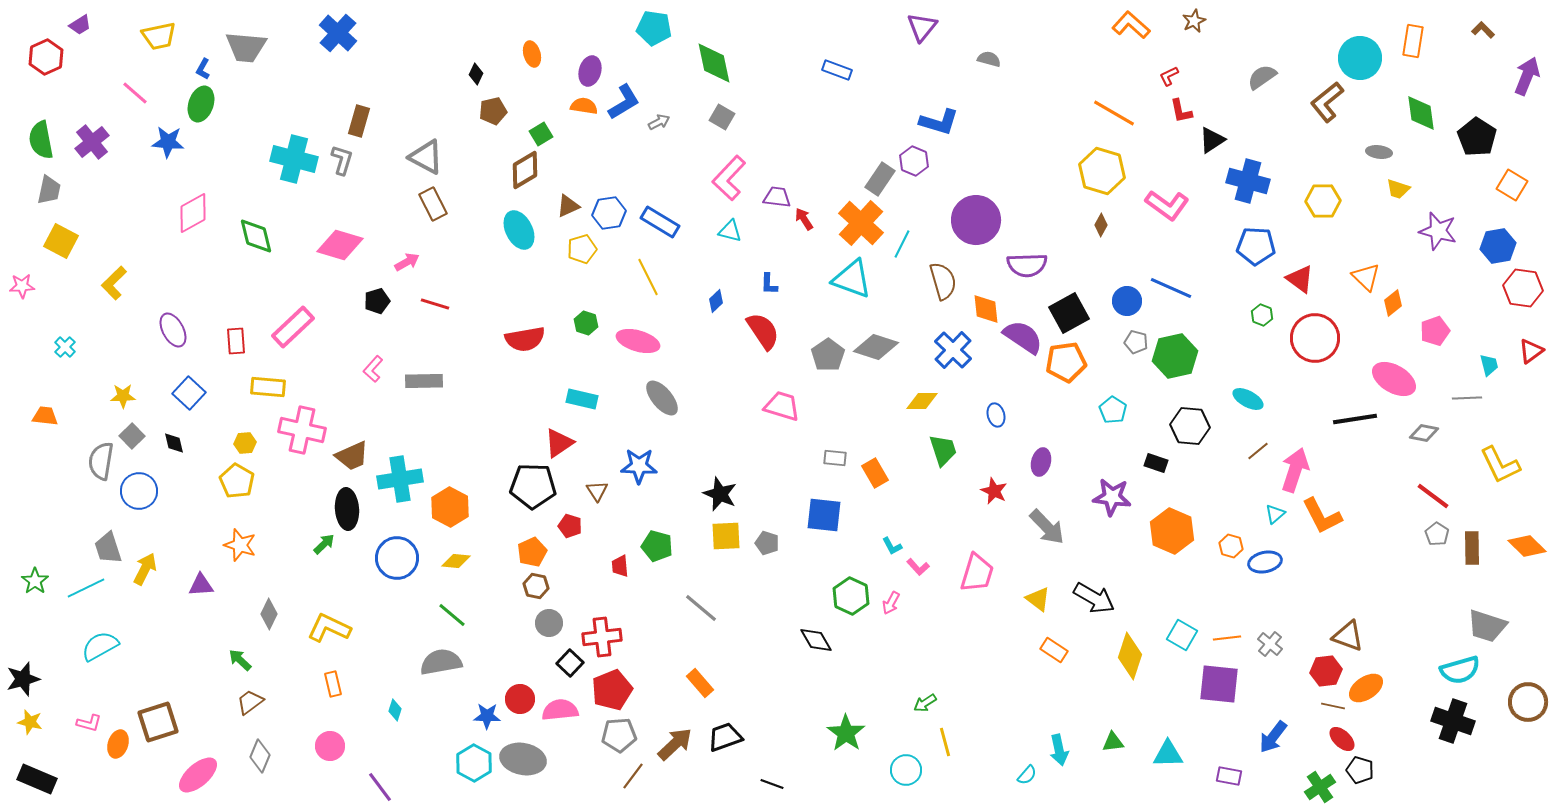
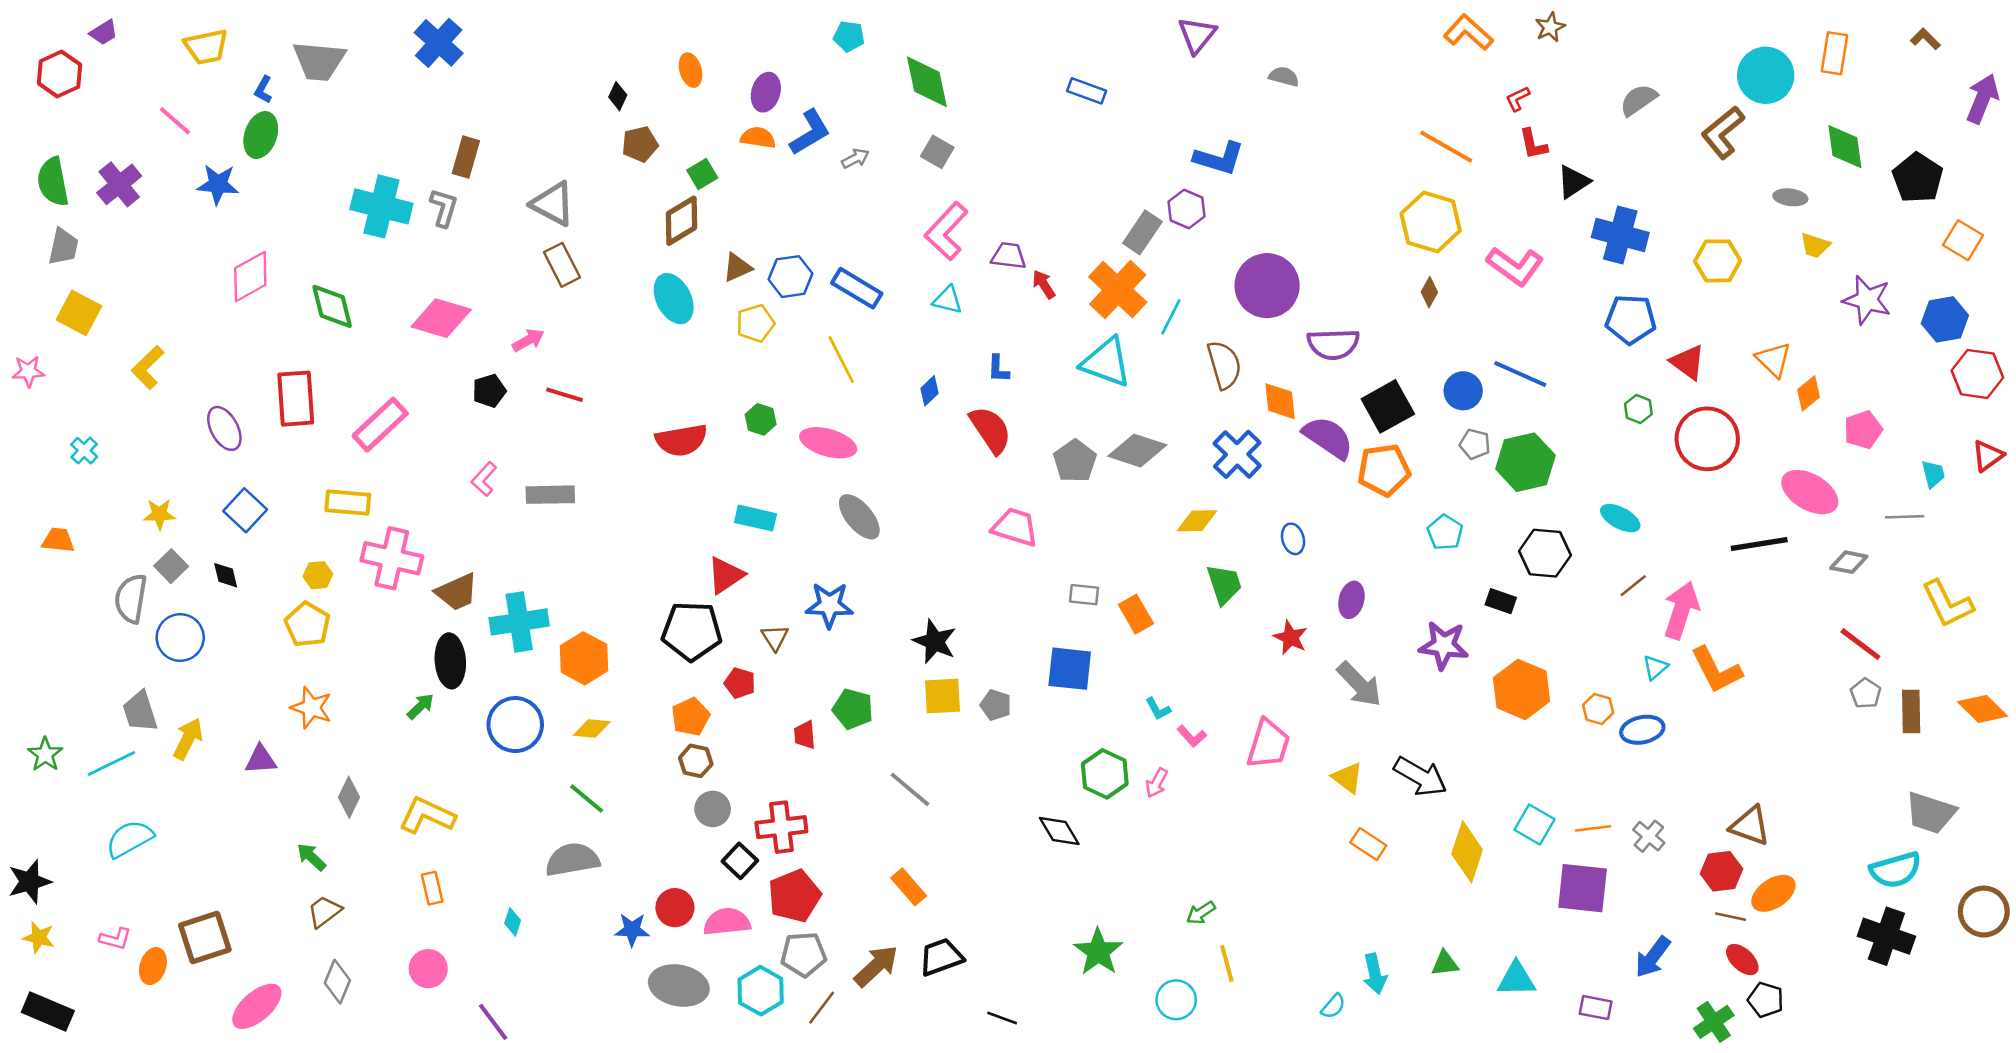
cyan pentagon: (654, 28) -> (849, 36), size x0.7
red rectangle: (236, 341) -> (296, 399), moved, size x1.6
cyan hexagon: (474, 763) -> (761, 991), moved

